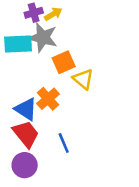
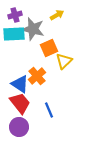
purple cross: (34, 13) -> (15, 15), moved
yellow arrow: (53, 14) -> (57, 15), moved
yellow triangle: (83, 79) -> (64, 61), turned 36

